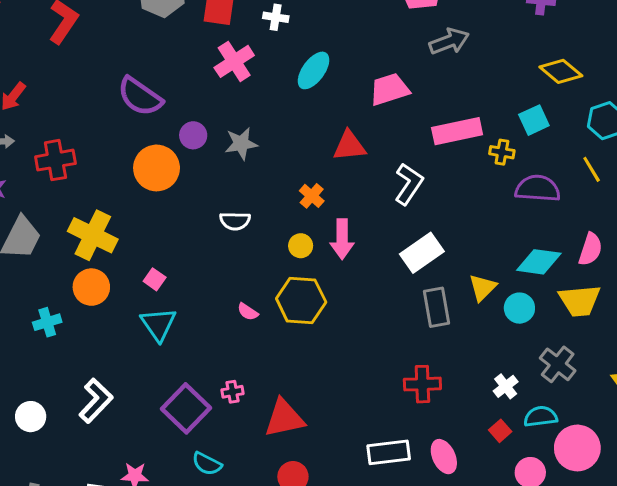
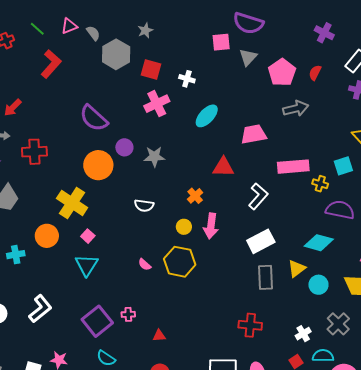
yellow cross: (93, 235) -> (72, 203), moved
cyan diamond: (539, 262) -> (319, 243), moved
red triangle: (284, 418) -> (159, 336), size x0.5

